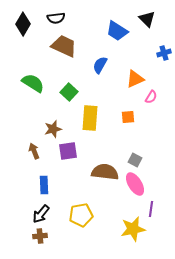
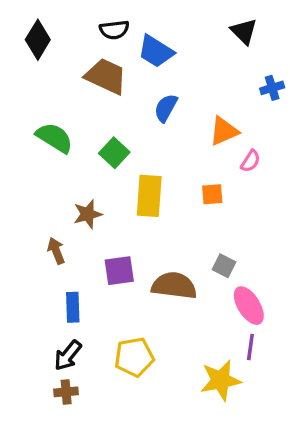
black semicircle: (56, 18) -> (114, 30), moved
blue trapezoid: (117, 31) -> (156, 51), moved
purple square: (68, 151) -> (119, 271), moved
pink ellipse: (135, 184) -> (249, 306), moved

